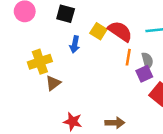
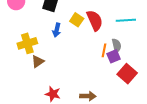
red semicircle: (120, 31) -> (95, 20), turned 30
orange line: (128, 57) -> (104, 50), moved

